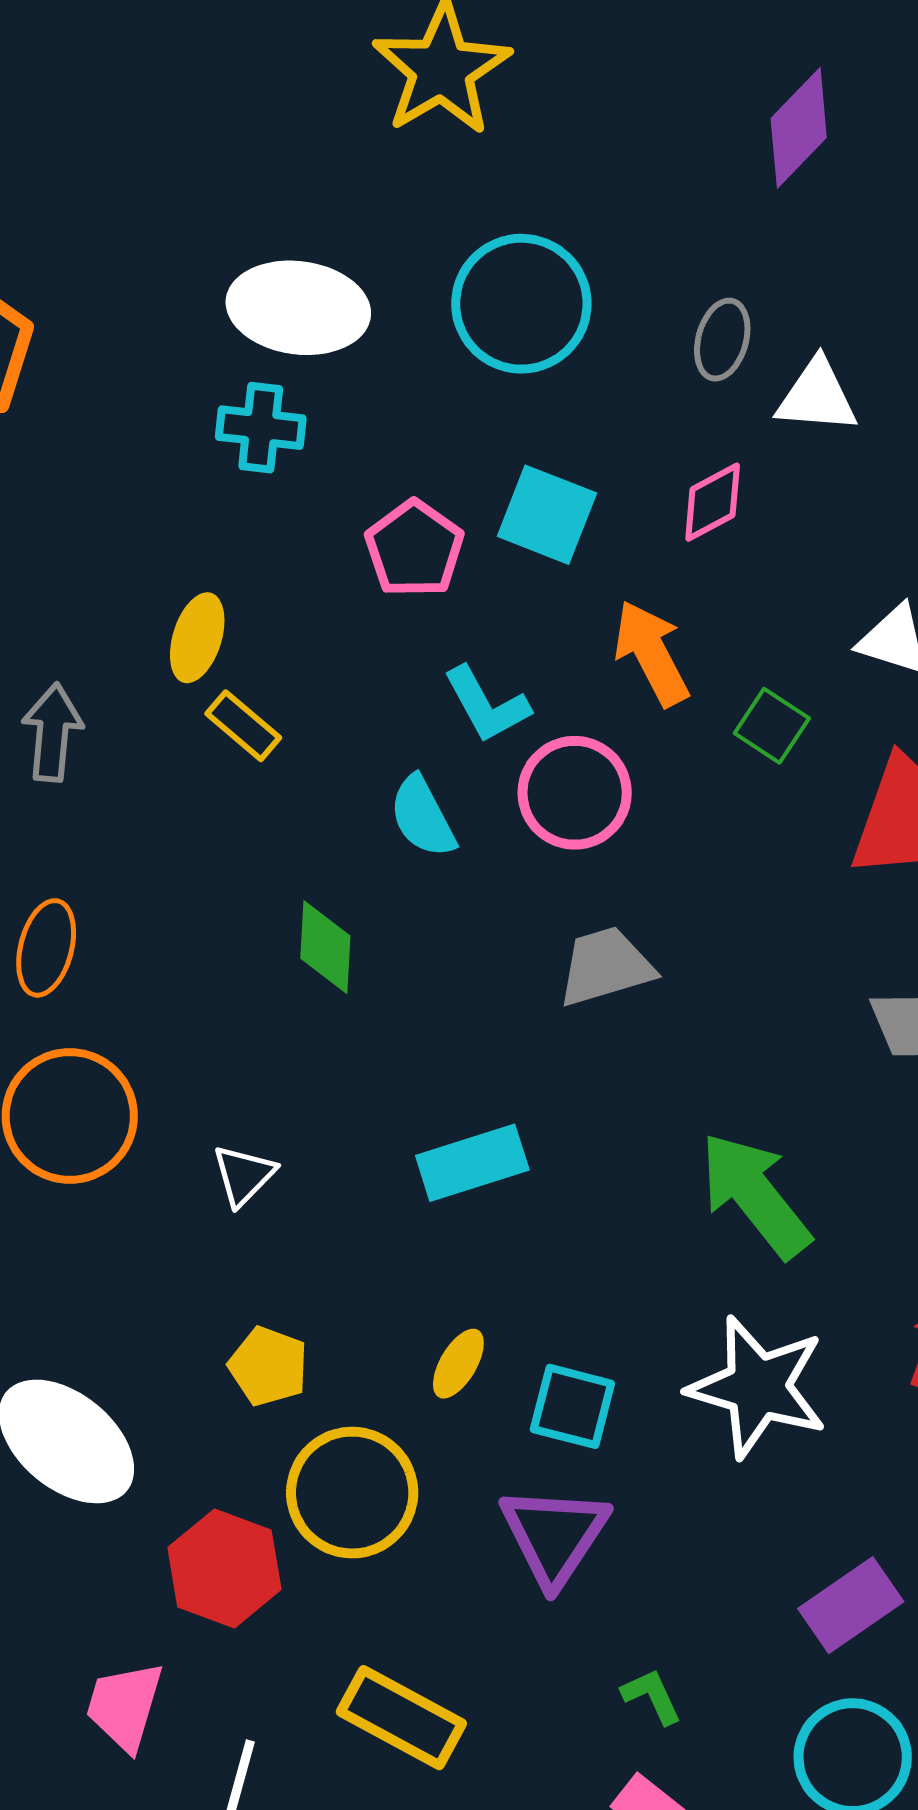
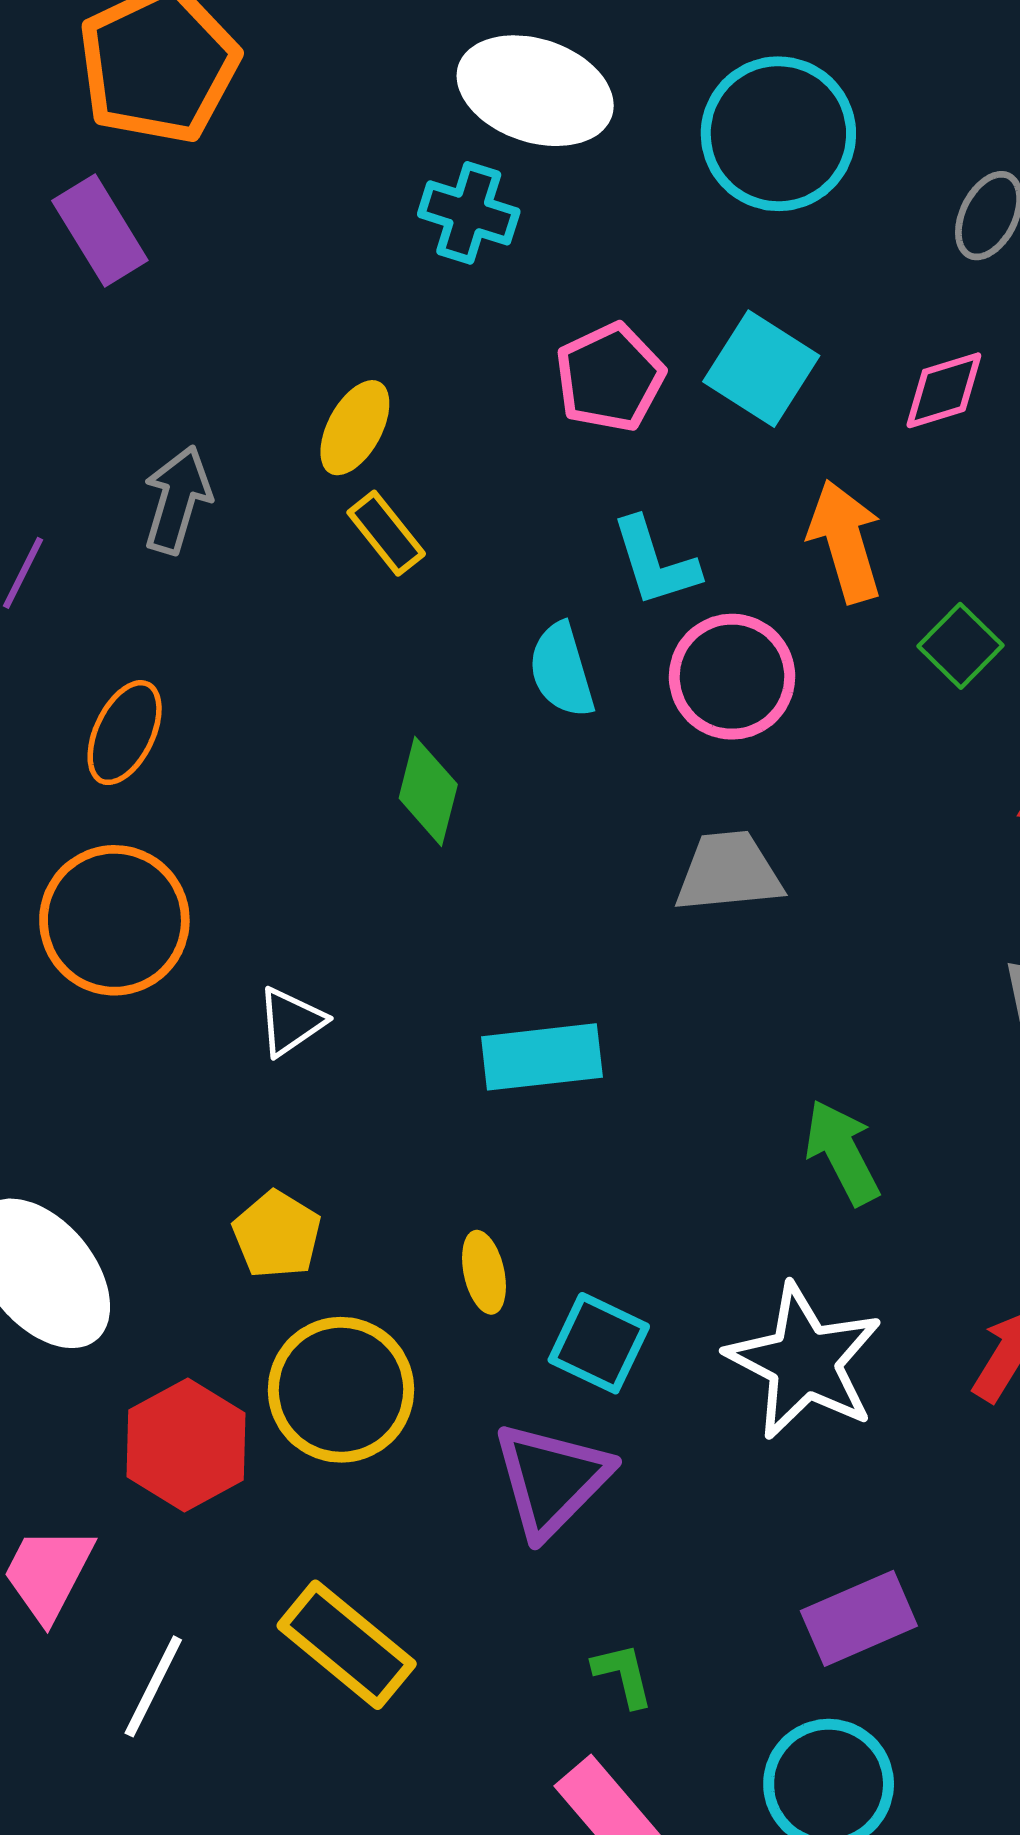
green arrow: (755, 1195) -> (842, 1152), size x0.7
yellow ellipse: (458, 1364) -> (484, 1272), turned -54

